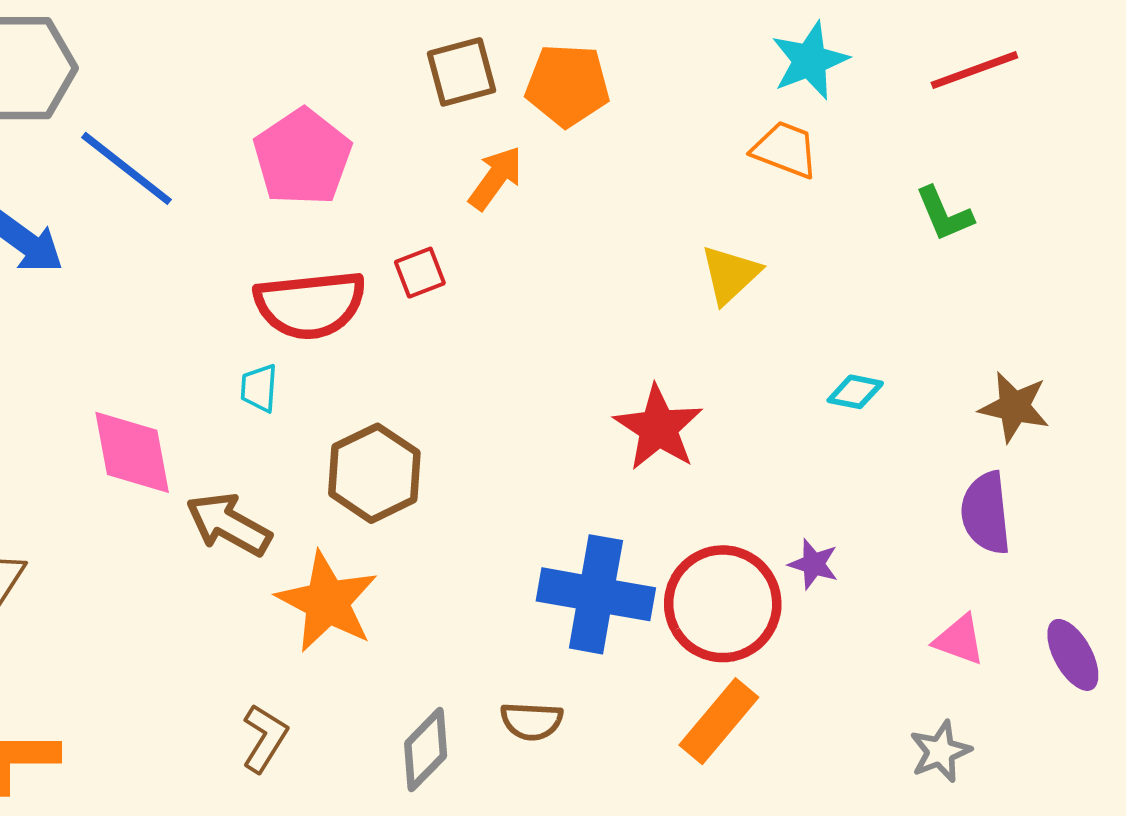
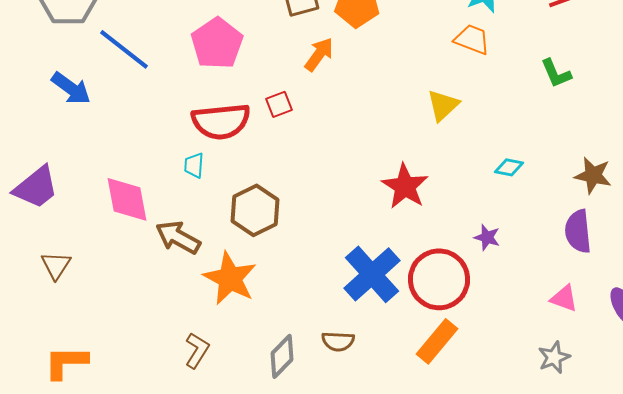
purple star: (814, 564) -> (487, 237), moved
blue cross: (596, 594) -> (372, 274), turned 38

